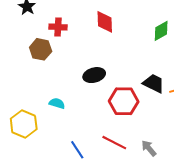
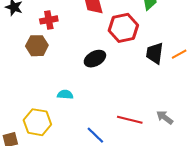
black trapezoid: (154, 83) -> (155, 53), turned -95
red hexagon: (124, 101) -> (123, 28), moved

